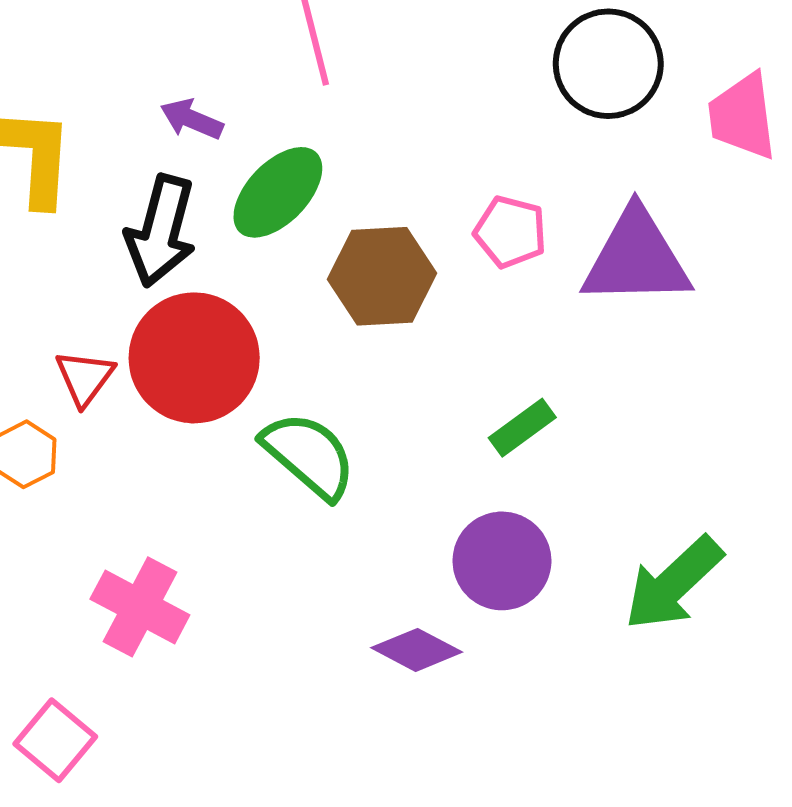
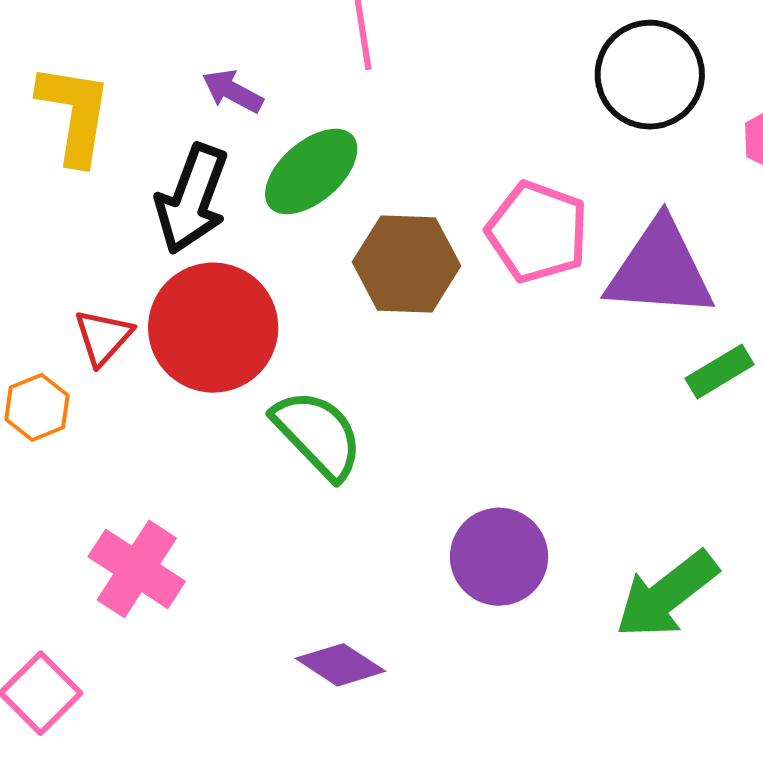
pink pentagon: (510, 232) -> (537, 232), size x1.4
green rectangle: (522, 428) -> (720, 371), moved
purple diamond: (417, 650) -> (340, 665), moved

